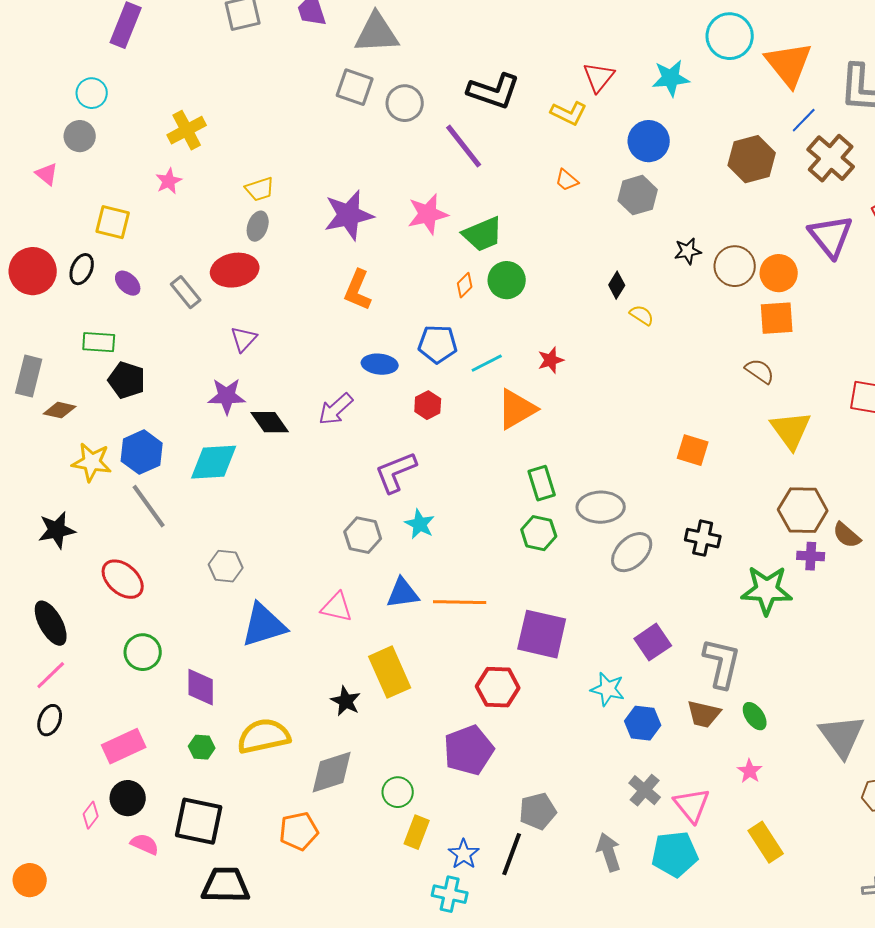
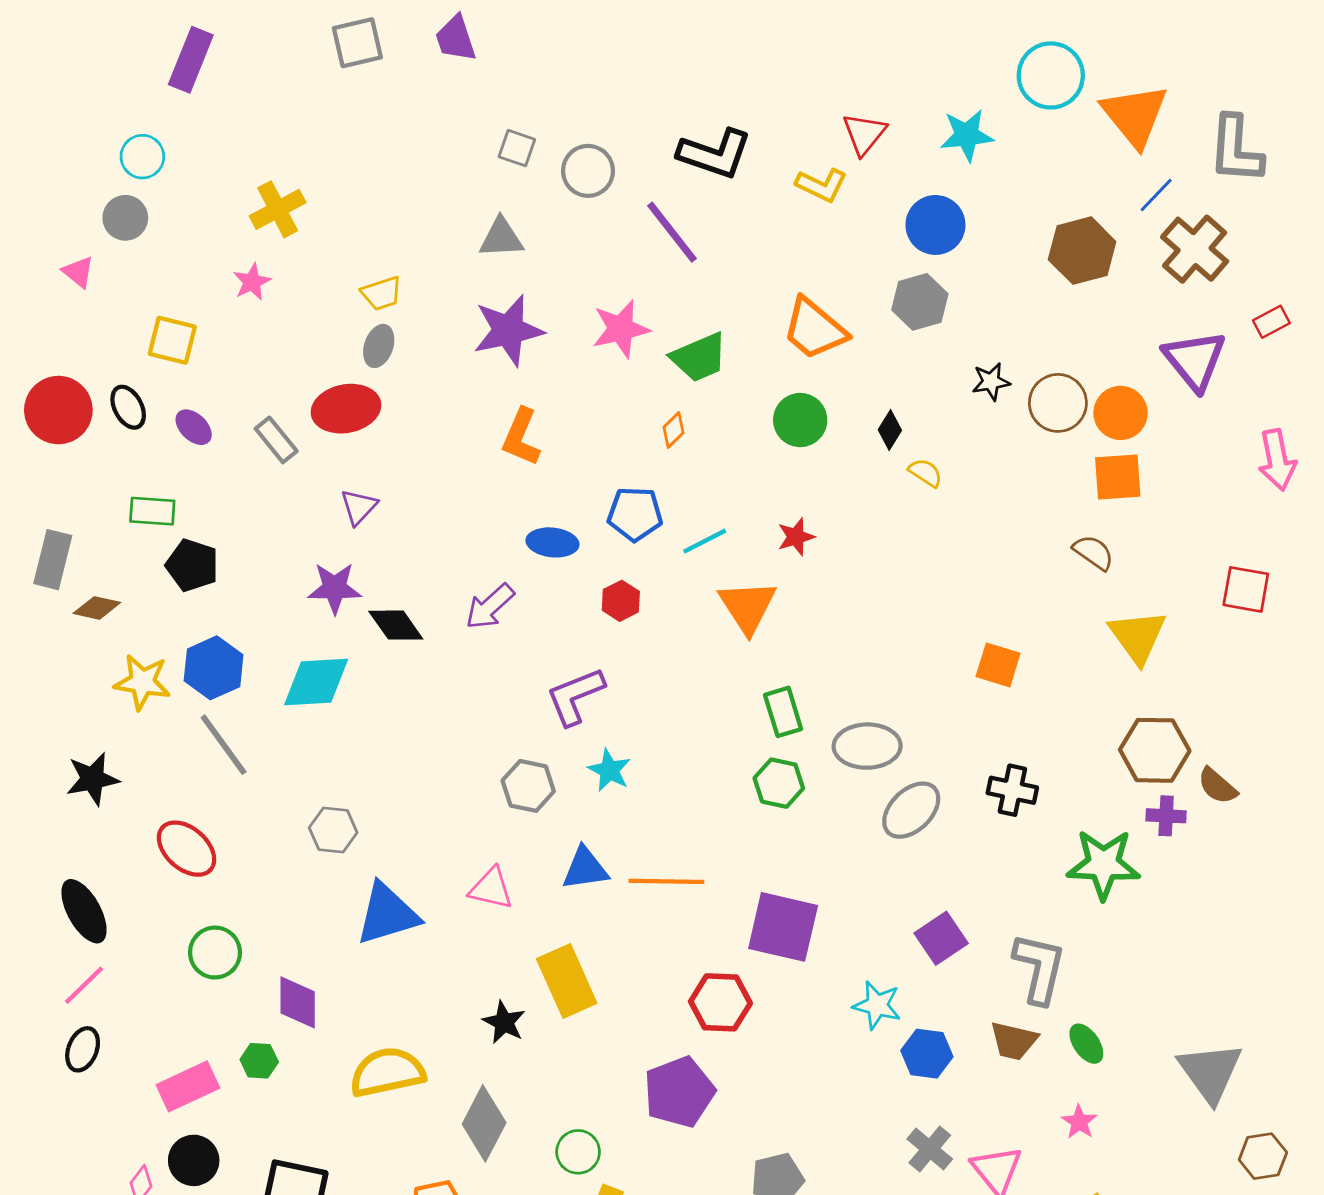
gray triangle: (377, 33) -> (501, 238), moved, size x0.7
gray square: (355, 87) -> (517, 148), size x0.7
orange trapezoid: (567, 180) -> (814, 329), moved, size x2.0
black ellipse: (82, 269) -> (128, 407), turned -52
green circle: (507, 280) -> (800, 420), moved
orange triangle: (517, 409) -> (747, 607), turned -33
green hexagon: (202, 747) -> (259, 1061), moved
gray diamond: (332, 772) -> (484, 1123), turned -45

